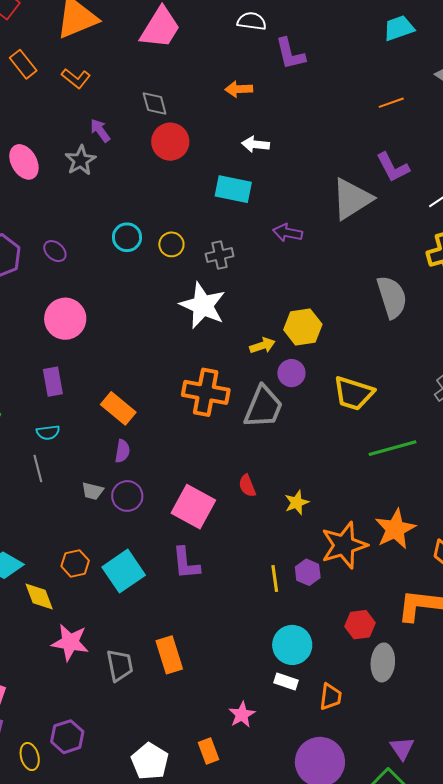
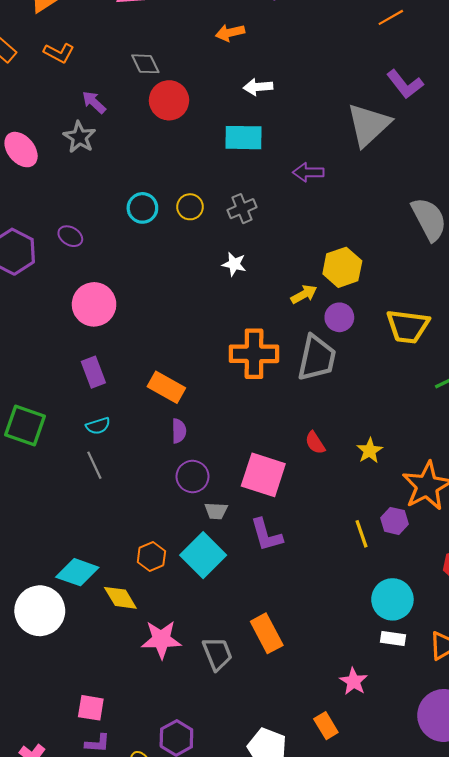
white star: (203, 305) -> (234, 264), size x0.5
gray trapezoid: (93, 491) -> (216, 511), moved

